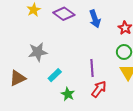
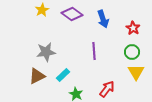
purple line: (92, 68) -> (94, 51), moved
brown triangle: (18, 78) -> (37, 76), moved

